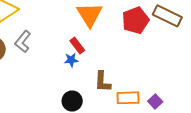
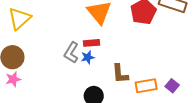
gray L-shape: (23, 41) -> (71, 53), moved
red rectangle: (77, 46) -> (92, 43), turned -49

